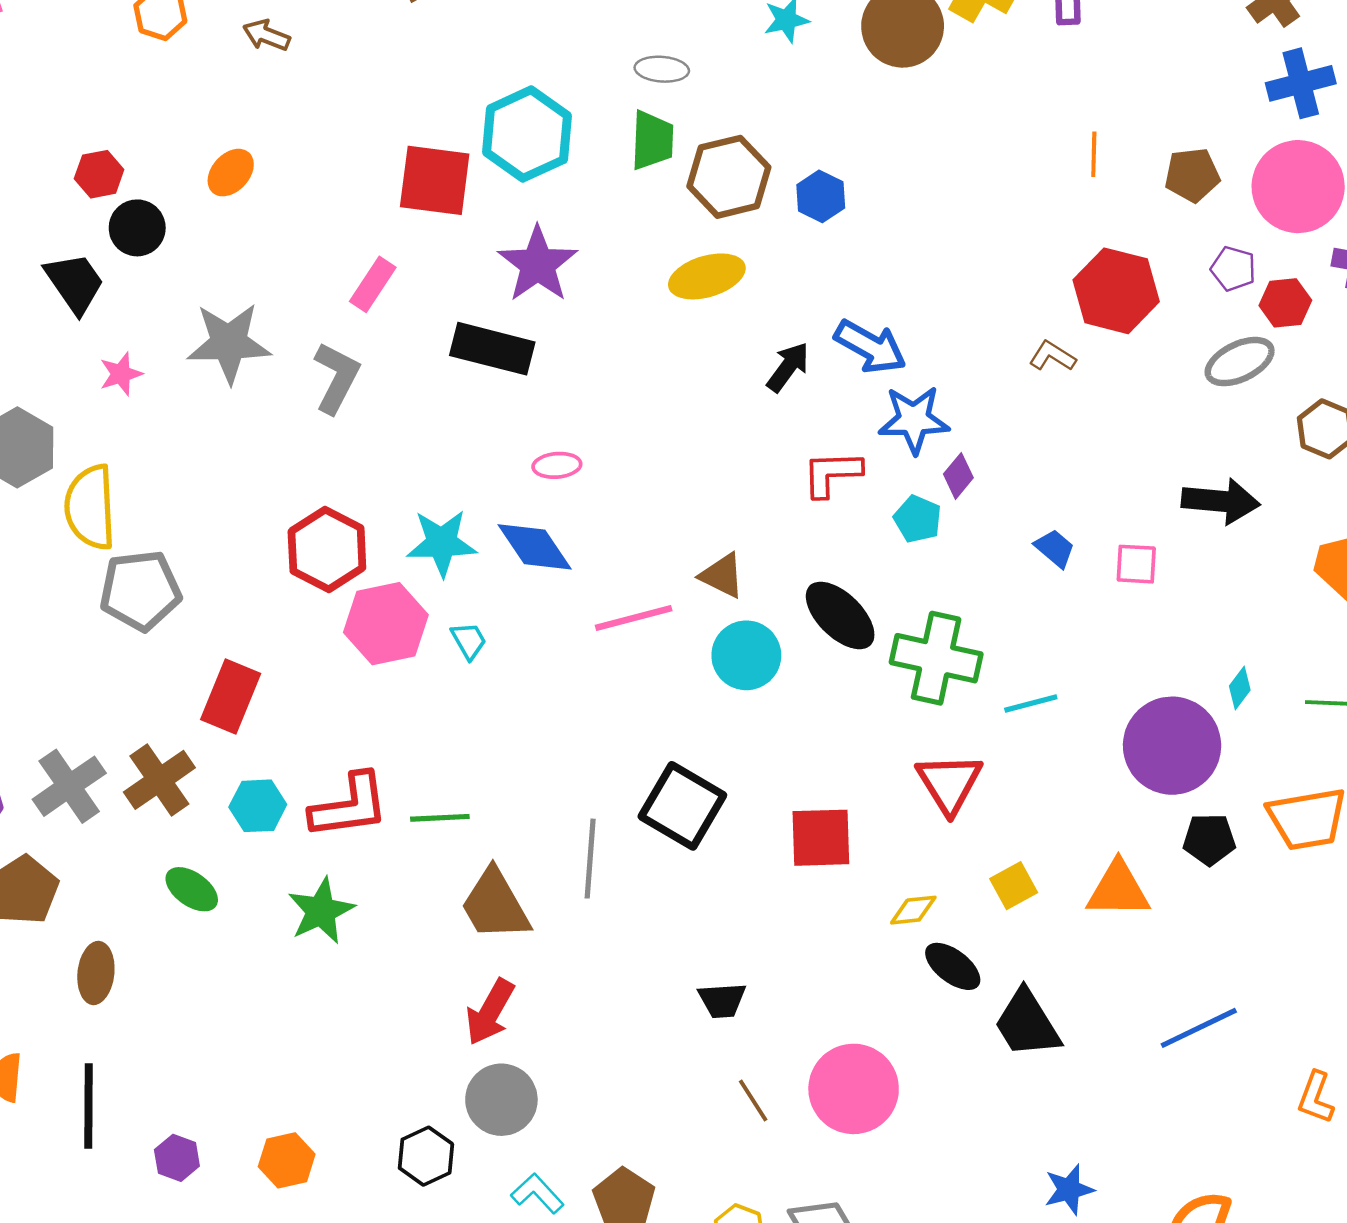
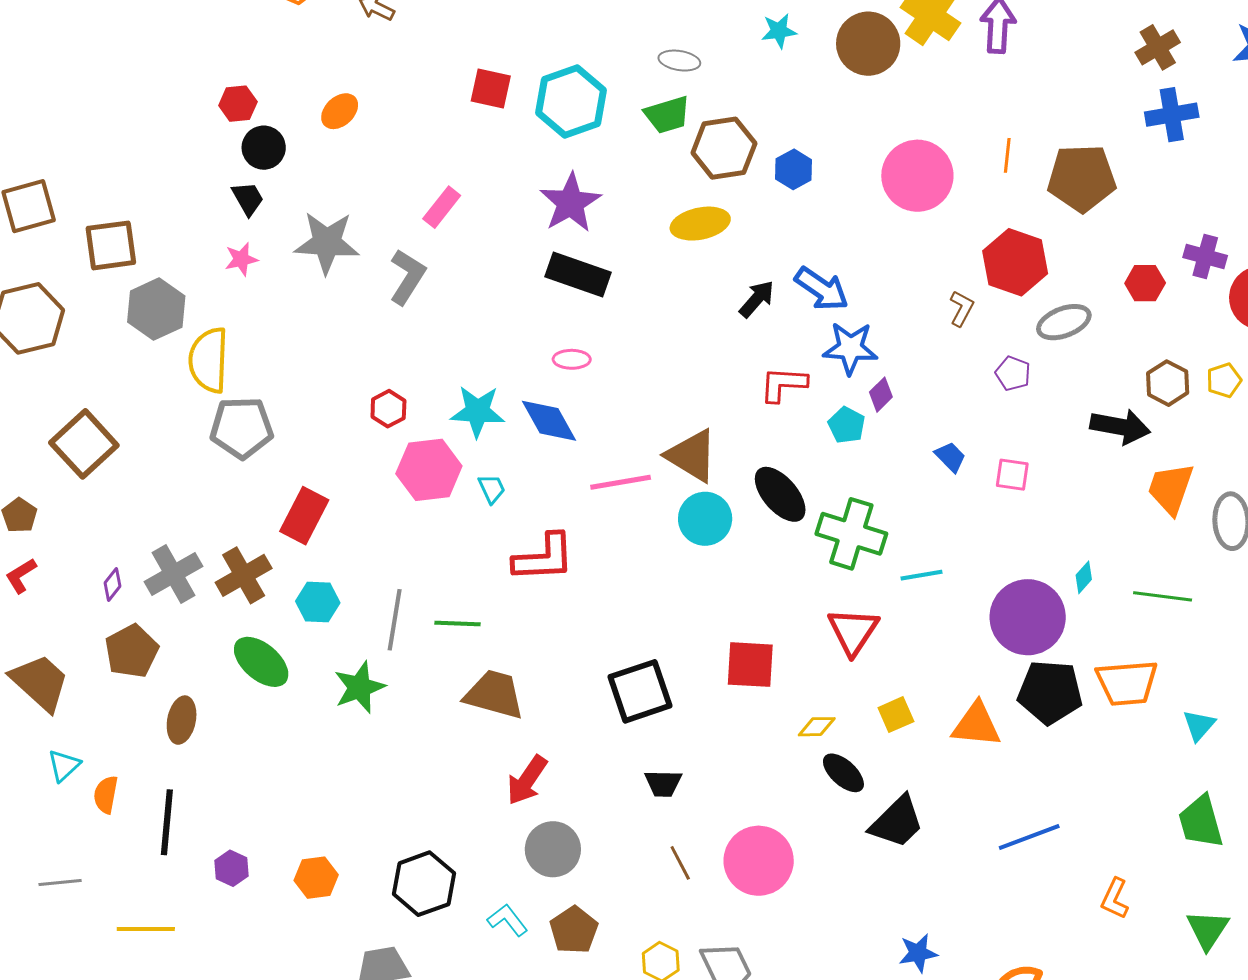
green trapezoid: (652, 140) -> (667, 115), turned 66
brown pentagon: (1192, 175) -> (1082, 178), size x1.6
red square: (435, 180) -> (491, 88), moved, size x0.7
pink circle: (1298, 187) -> (917, 176), moved
purple pentagon: (1233, 269) -> (1013, 373), moved
black trapezoid: (75, 283) -> (248, 199), moved, size x0.7
black rectangle: (492, 349) -> (578, 275), moved
brown L-shape: (1052, 356) -> (962, 308), turned 81
gray ellipse: (1240, 362) -> (1064, 322), moved
black arrow: (1221, 501) -> (1120, 427), moved
red hexagon: (327, 549) -> (388, 409), size x0.6
brown triangle: (722, 576) -> (692, 456), size x1.5
red L-shape: (349, 806) -> (544, 558), moved
black square: (682, 806) -> (640, 691), moved, turned 36
black pentagon: (1209, 839) -> (1050, 692), size x1.6
gray line: (590, 859) -> (395, 620), moved
green ellipse: (192, 889) -> (261, 662), size x1.4
brown trapezoid: (495, 905) -> (494, 694), turned 130
red arrow: (490, 1012) -> (527, 780), moved
black trapezoid: (1027, 1024) -> (897, 822), turned -108
gray circle: (501, 1100) -> (553, 849), moved
black hexagon: (426, 1156) -> (424, 884), size x1.4

